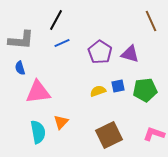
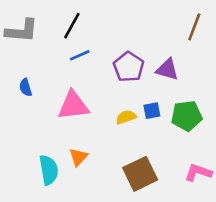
brown line: (151, 21) -> (194, 27), turned 45
gray L-shape: (21, 40) -> (22, 31), moved
pink triangle: (38, 92) -> (73, 106), moved

